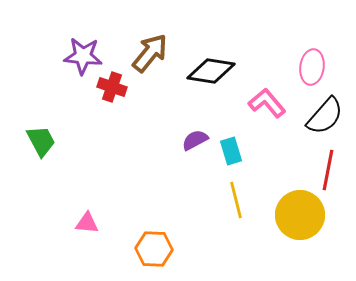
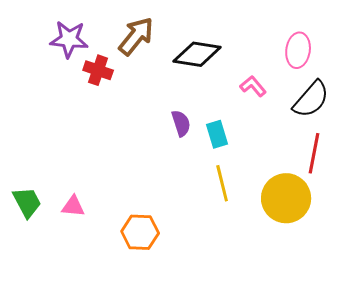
pink L-shape: (267, 103) -> (253, 86), size x0.7
purple semicircle: (195, 140) -> (181, 123), turned 100
green trapezoid: (41, 141) -> (27, 202), moved

